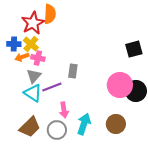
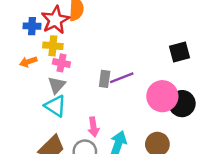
blue cross: (14, 44) -> (32, 26), moved
yellow cross: (31, 44) -> (53, 46), turned -35
orange arrow: (22, 57) -> (28, 62), moved
purple line: (52, 87) -> (122, 78), moved

